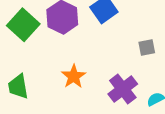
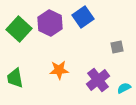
orange star: (74, 76) -> (59, 70), turned 30

